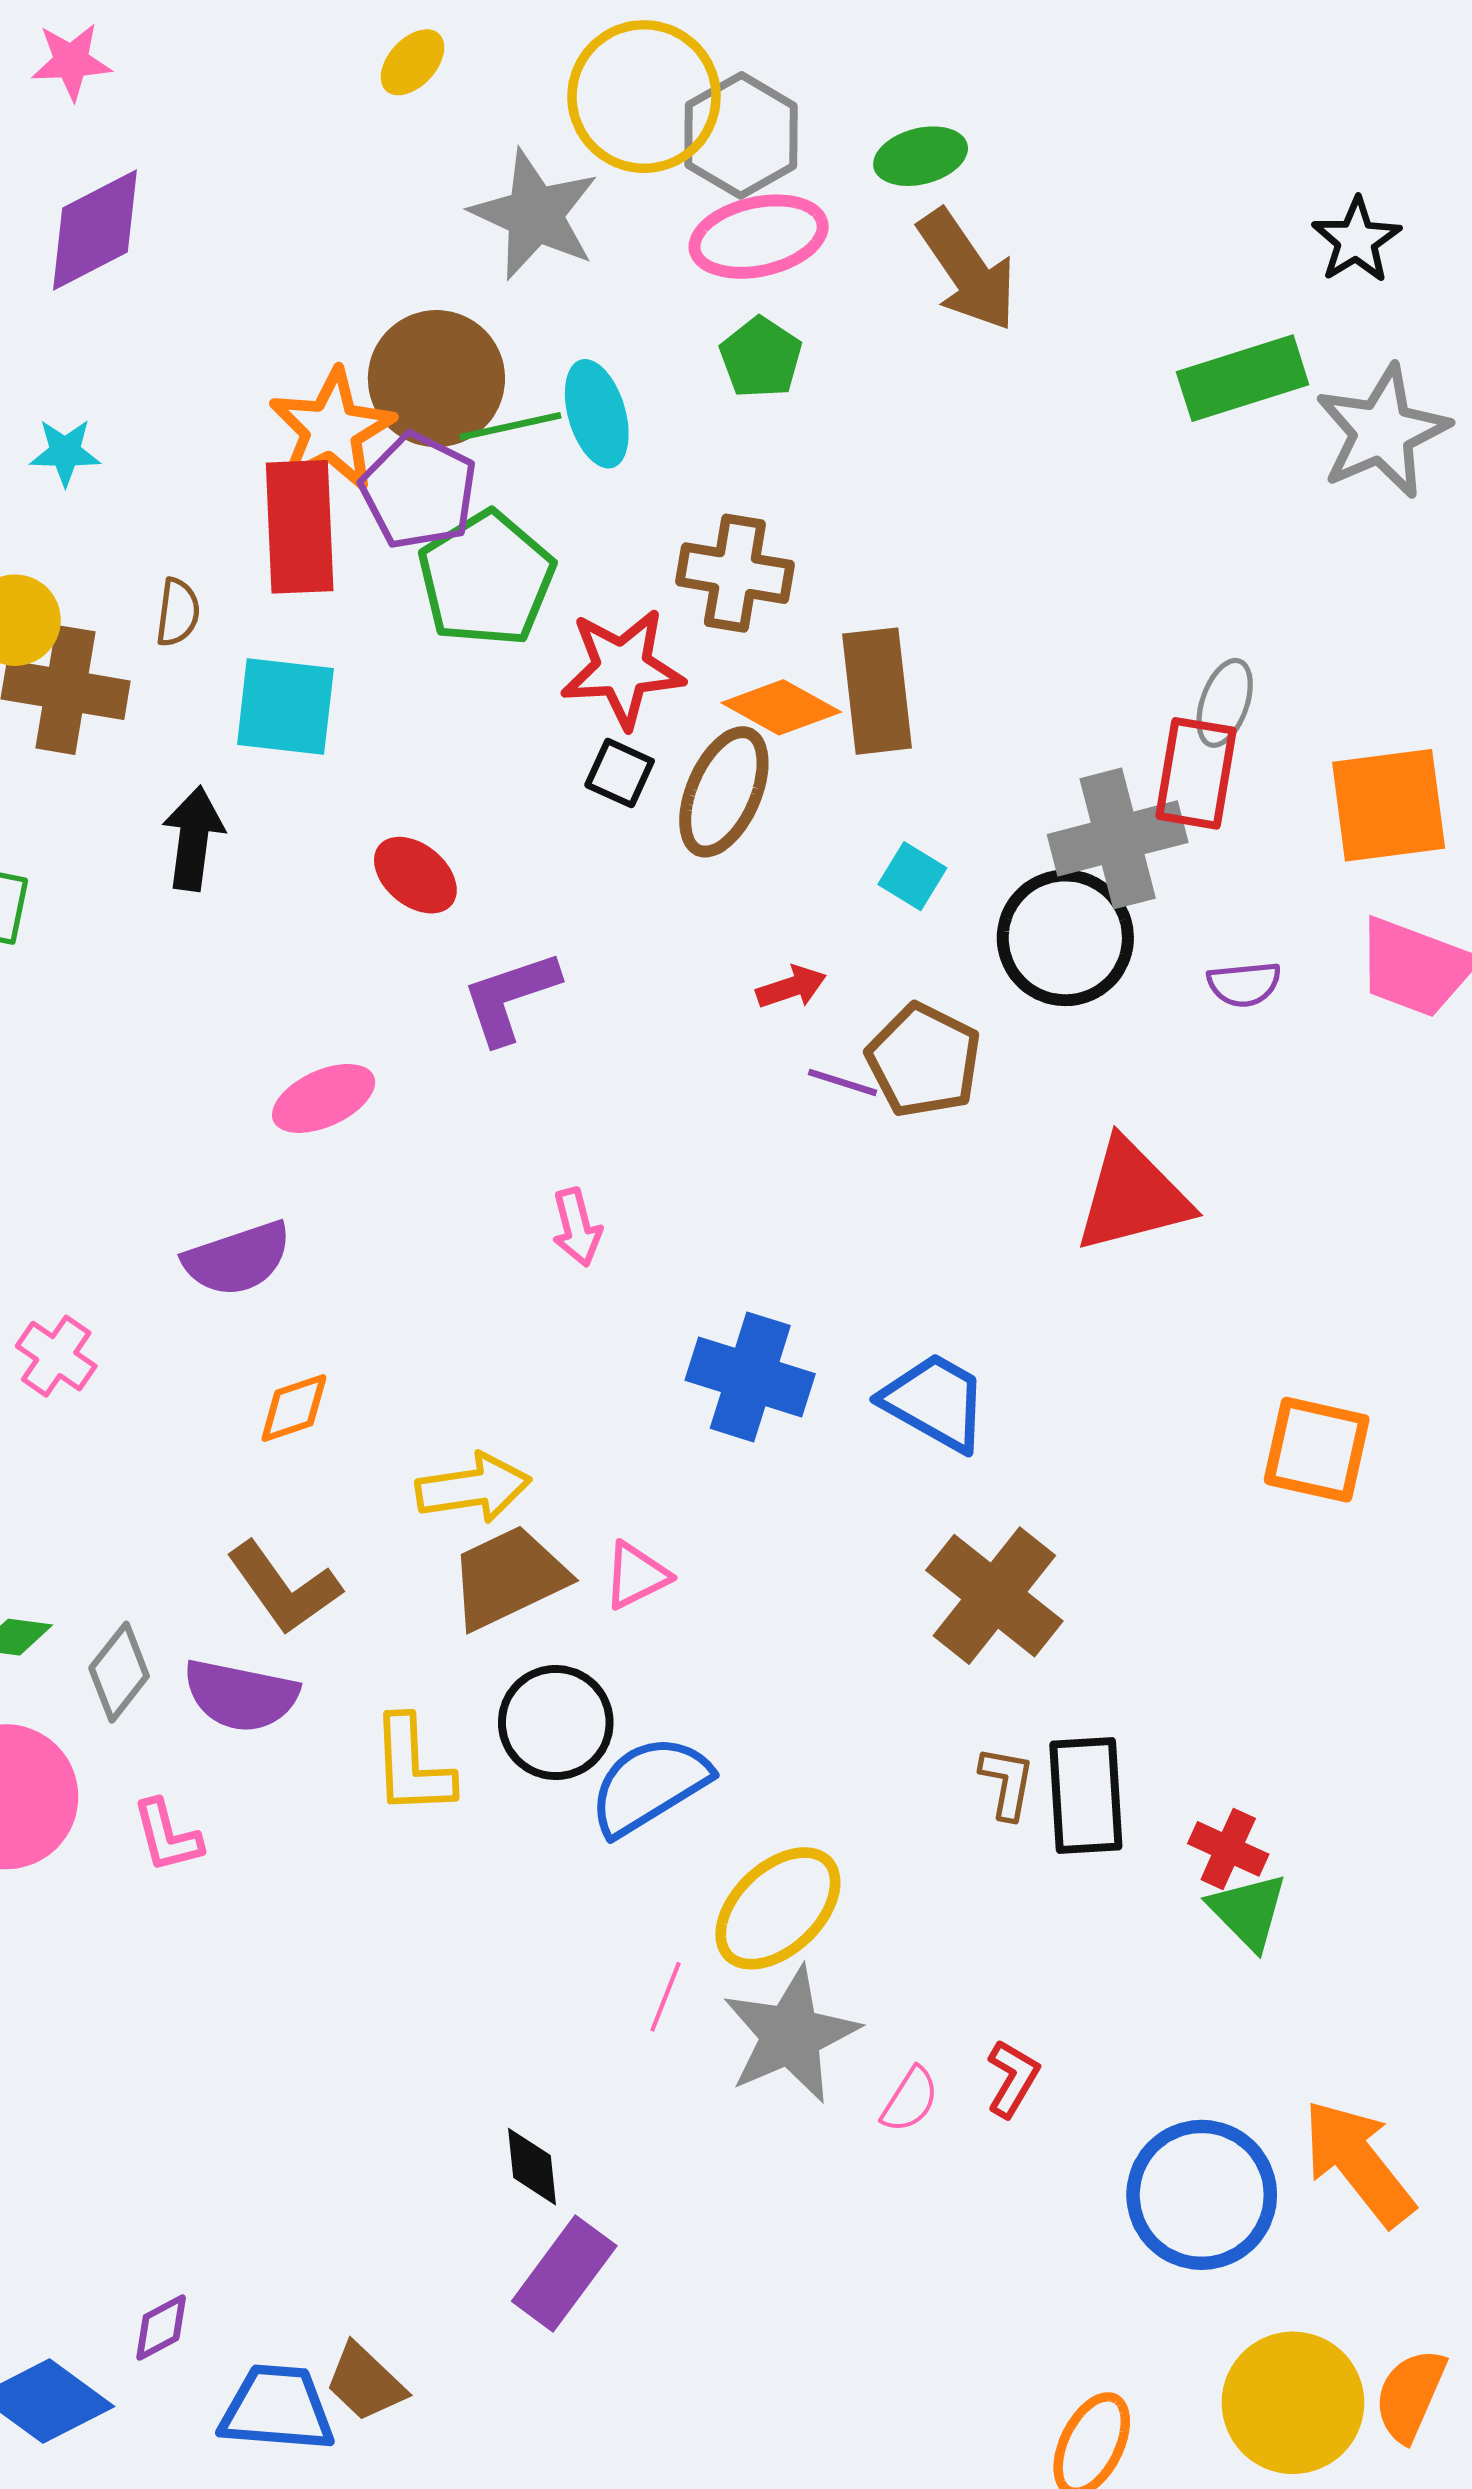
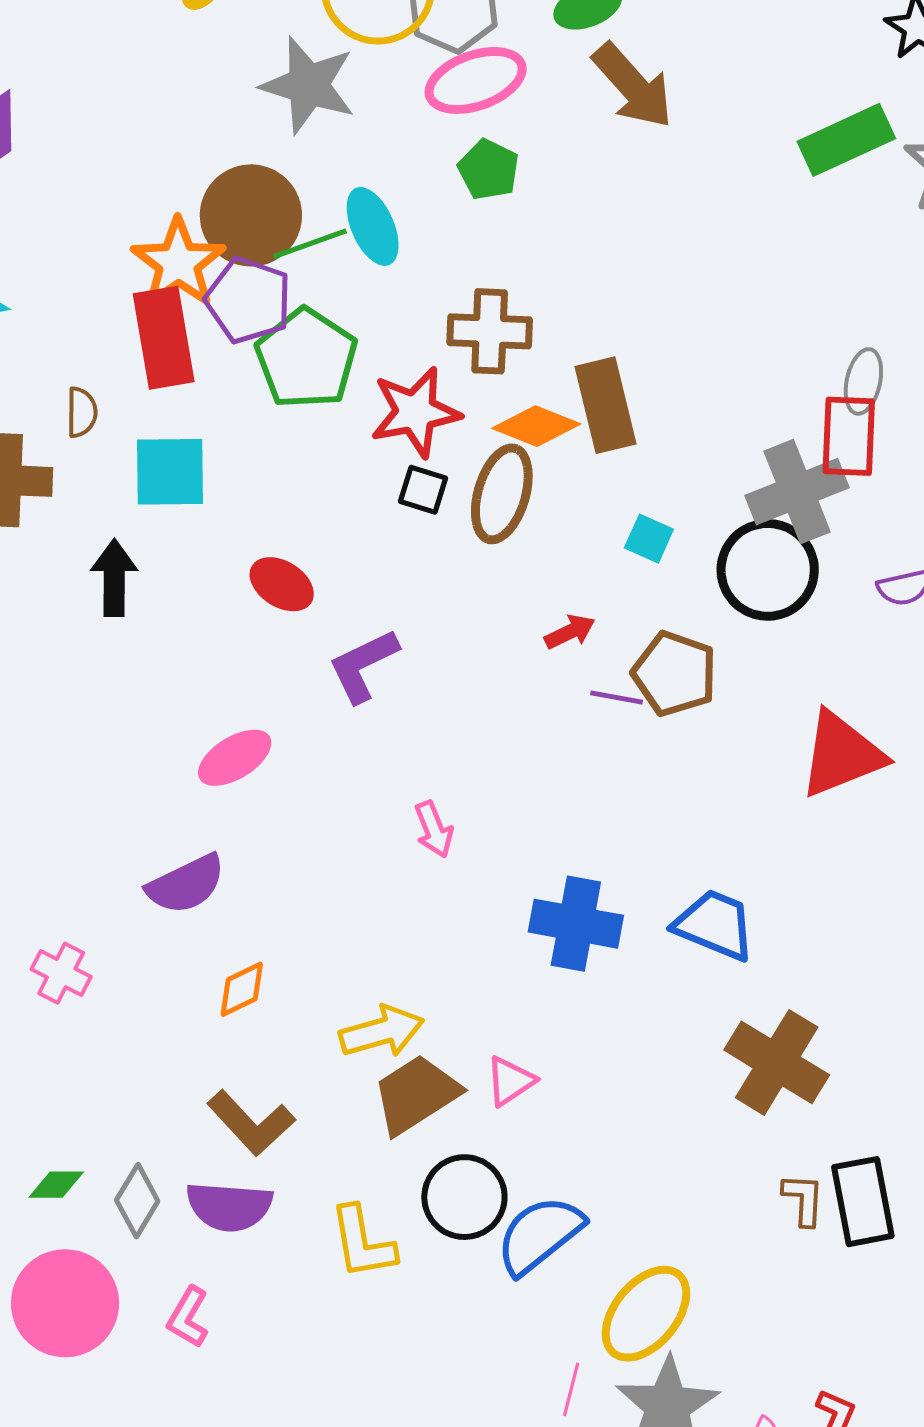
pink L-shape: (167, 1836) -> (188, 1317), turned 52

